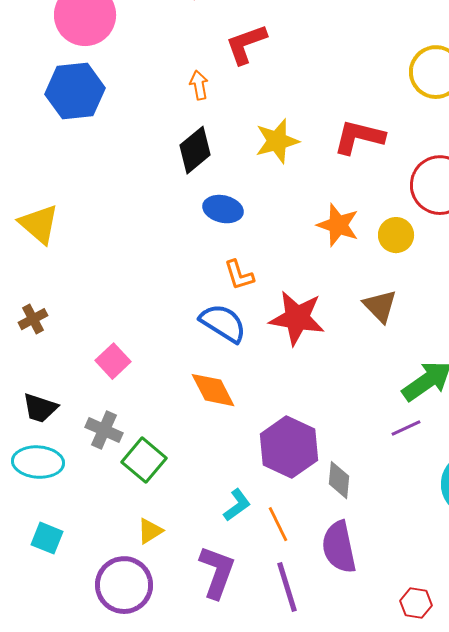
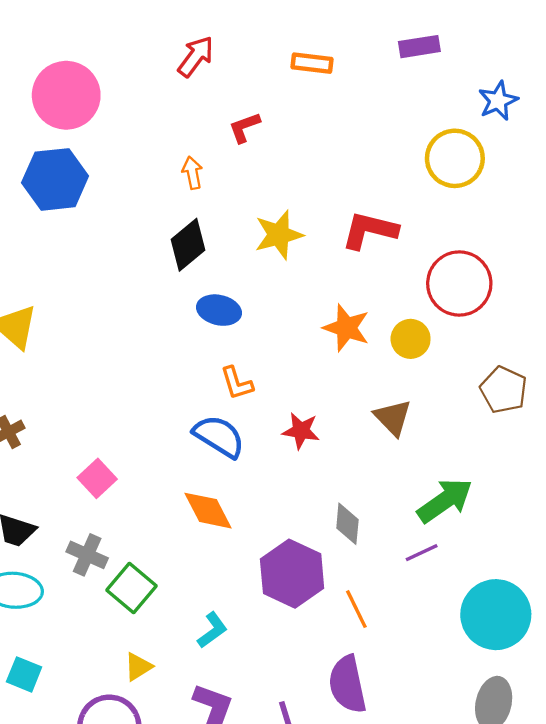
red L-shape: (246, 44) -> (244, 127), size x0.7
red star: (297, 318) -> (301, 431), size x0.6
gray diamond: (339, 480) -> (347, 524), moved
cyan L-shape: (237, 505) -> (212, 630), moved
orange line: (278, 524) -> (356, 609), moved

